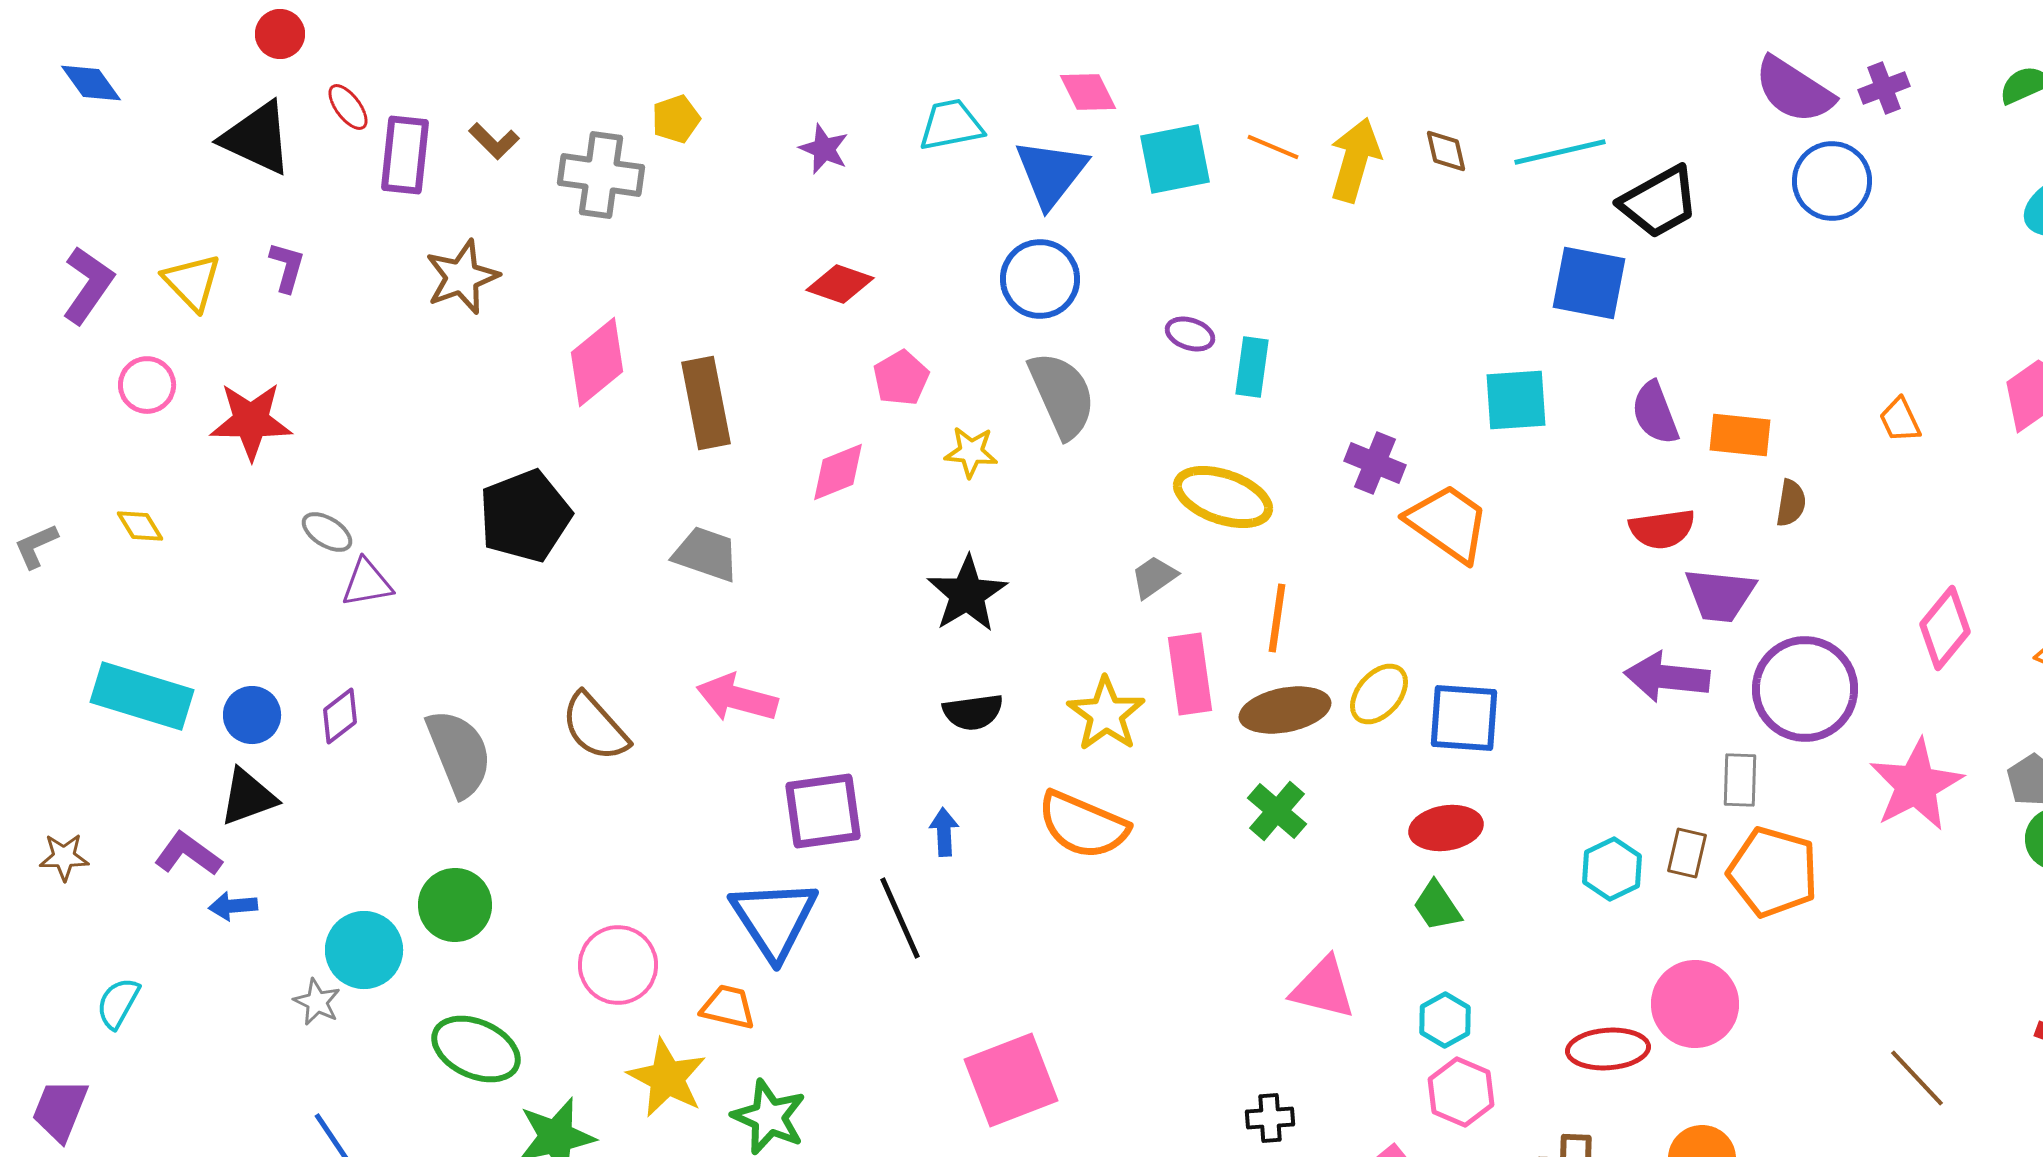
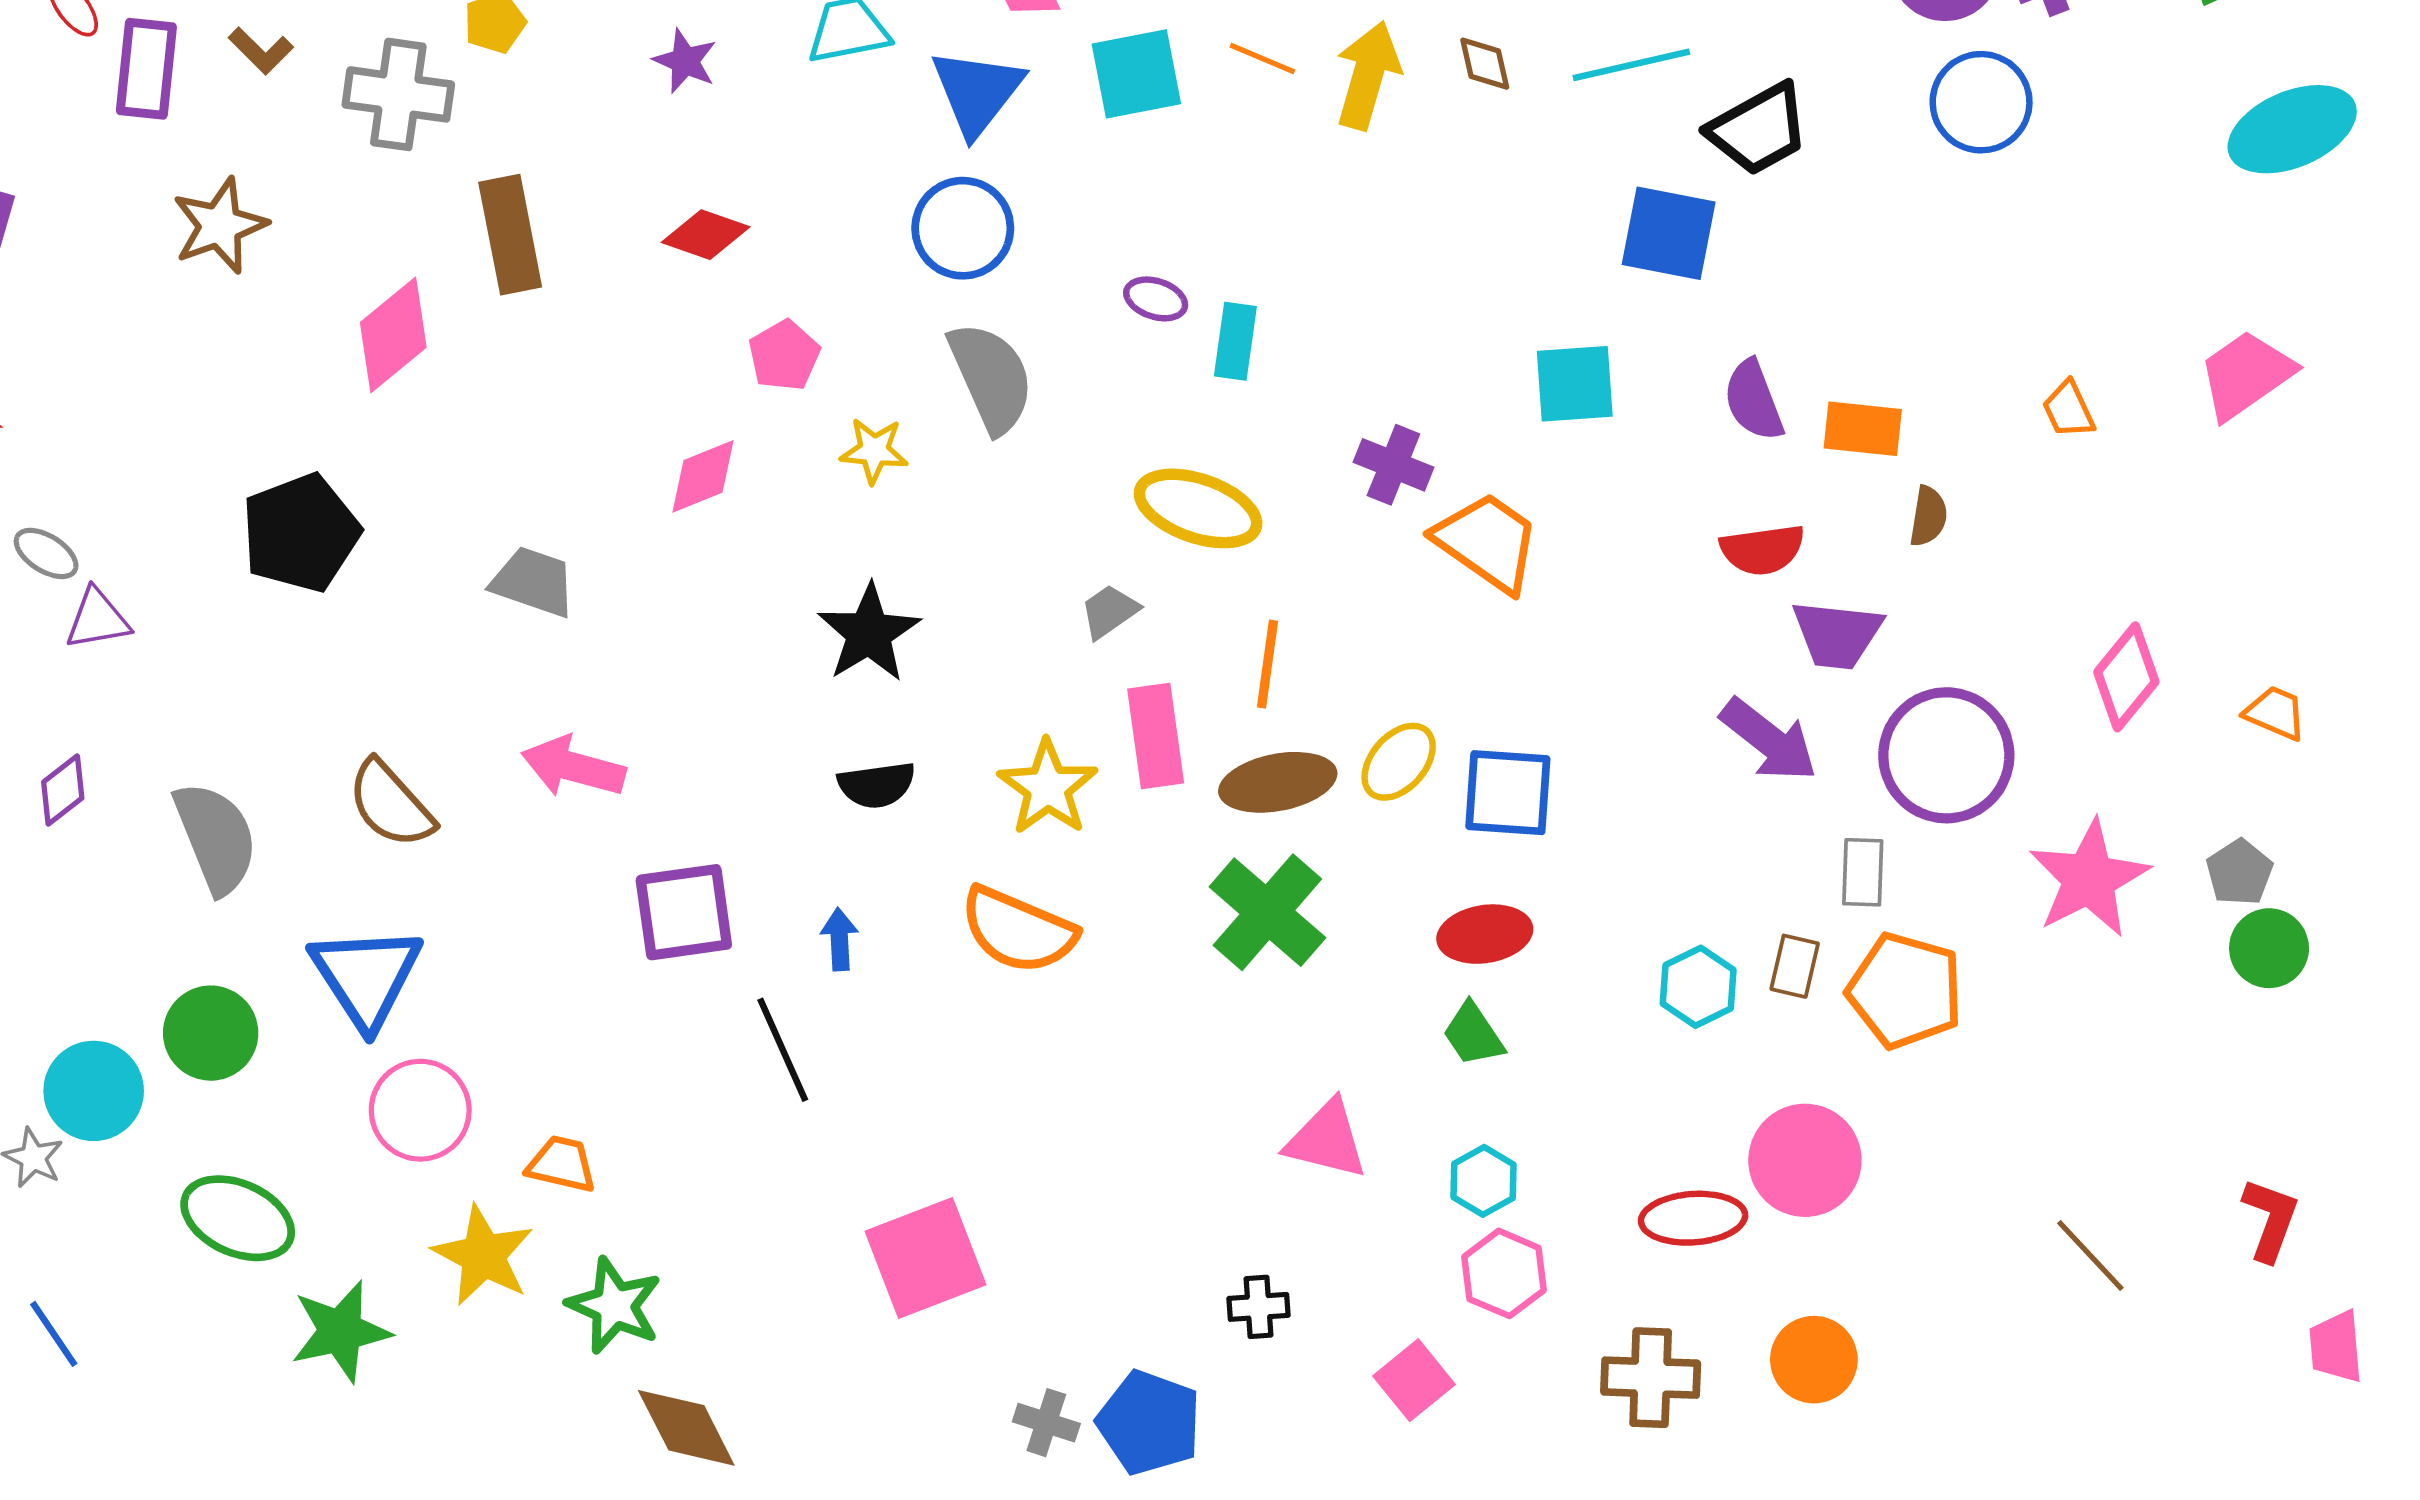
brown rectangle: (706, 403) -> (510, 235), moved
purple arrow: (1667, 677) -> (1769, 740), turned -148
green cross: (1277, 811) -> (1267, 912), size x1.5
blue triangle: (774, 919) -> (366, 976), moved

